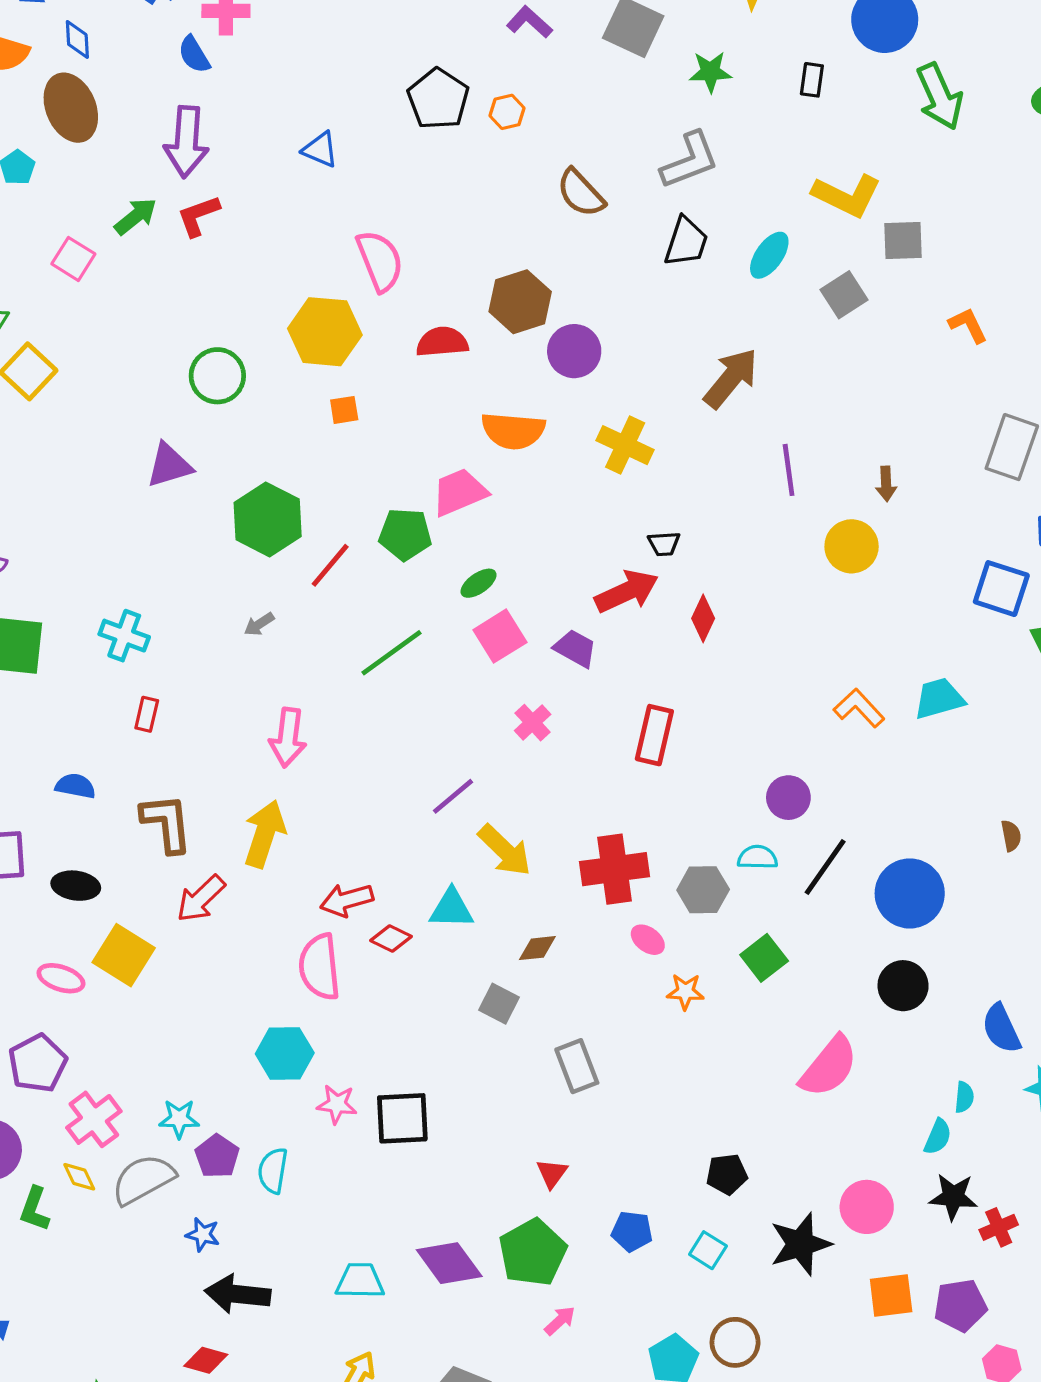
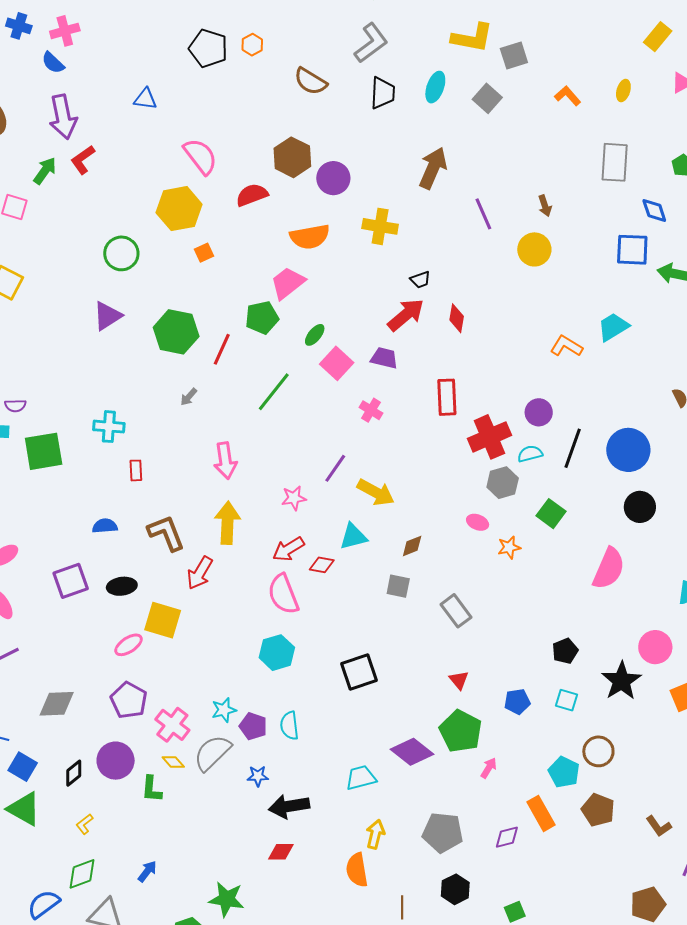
red cross: (614, 869) -> (489, 437), moved
pink ellipse: (61, 978) -> (129, 645), turned -36
pink star: (337, 1104) -> (294, 498), moved

